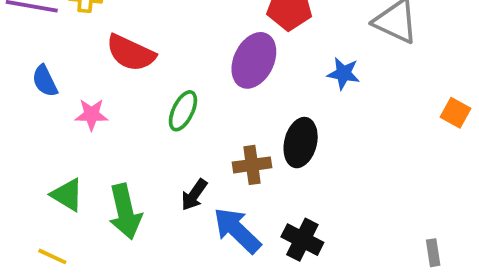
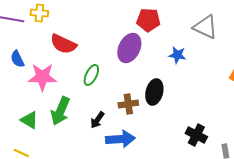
pink star: (91, 115) -> (42, 77), size x1.6
green arrow: (125, 212) -> (60, 111), moved, turned 36
blue arrow: (237, 230) -> (120, 139), turned 132
black cross: (302, 240) -> (196, 135), moved

